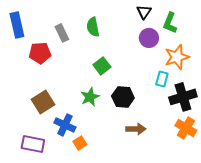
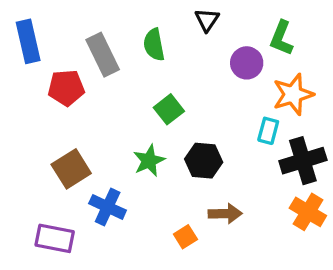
black triangle: (144, 12) -> (207, 20), moved
gray rectangle: (62, 33) -> (103, 55), size x1.4
orange square: (80, 143) -> (185, 237), moved

